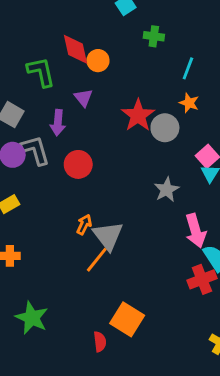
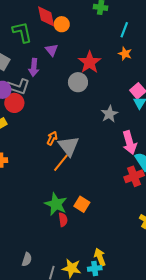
gray circle: (165, 128) -> (78, 82), moved
gray L-shape: (35, 150) -> (18, 87), turned 125
red circle: (78, 164) -> (14, 103), moved
green star: (32, 318) -> (56, 204), moved
orange square: (127, 319) -> (82, 204), size x0.7

